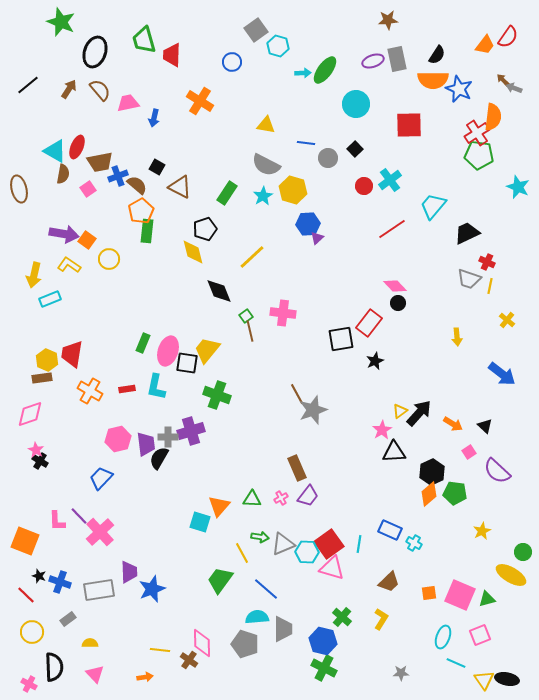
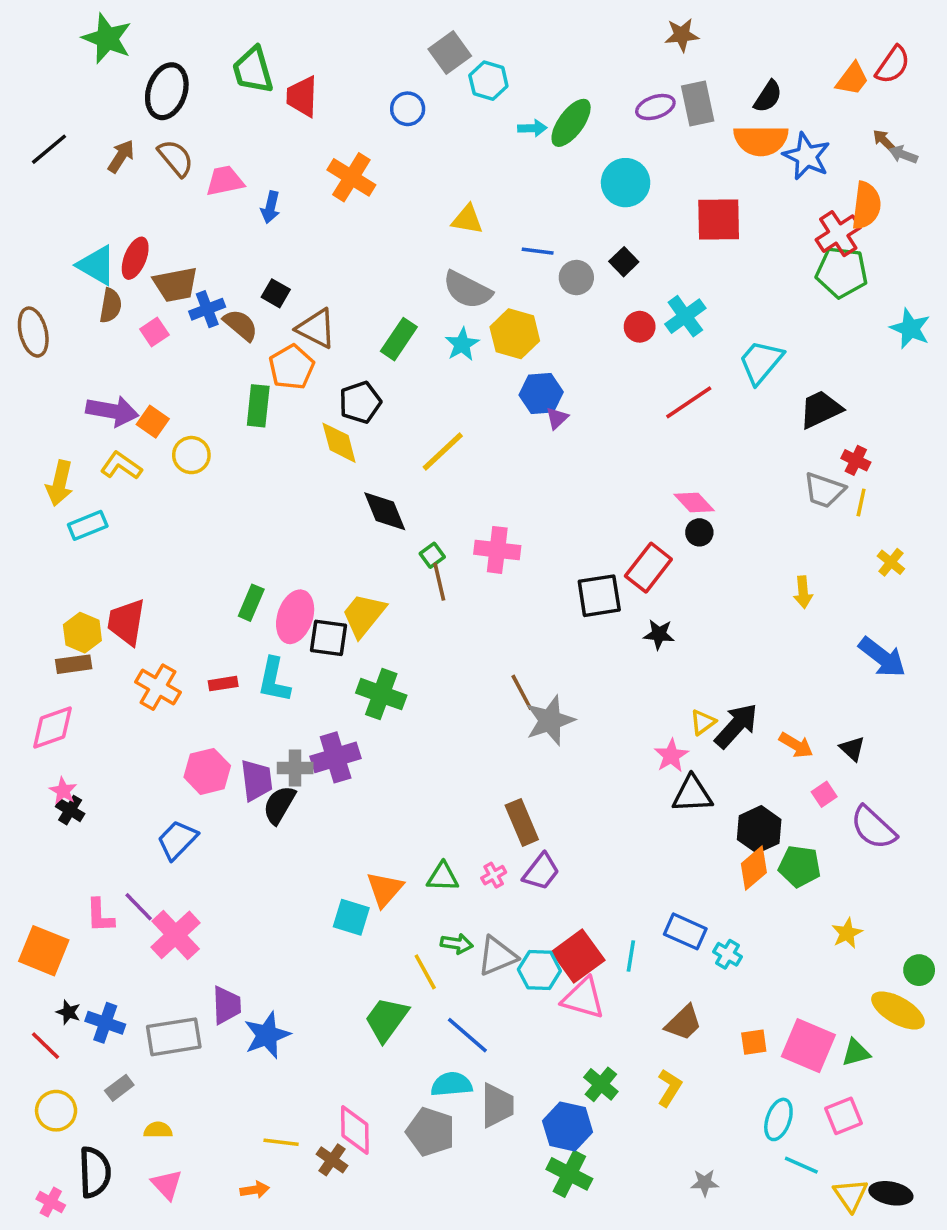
orange pentagon: (141, 211) -> (292, 367), moved
black star: (375, 361) -> (659, 634), turned 30

